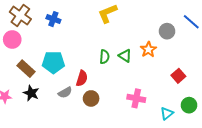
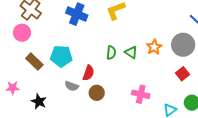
blue cross: (53, 19) -> (77, 14), moved, size x1.5
gray circle: (167, 31) -> (183, 45), moved, size x1.5
black star: (31, 93) -> (39, 102), moved
gray semicircle: (65, 93) -> (72, 86), turned 48

